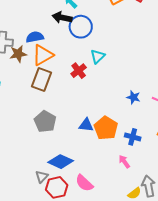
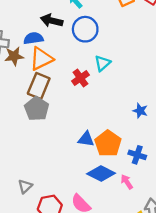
black arrow: (62, 18) -> (52, 21), moved
gray pentagon: (45, 121) -> (37, 109), moved
blue diamond: (61, 162) -> (101, 173), moved
gray triangle: (42, 177) -> (25, 186), moved

